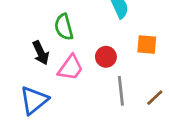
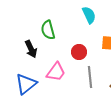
pink trapezoid: (71, 68) -> (56, 72), moved

